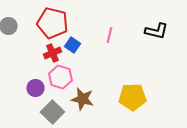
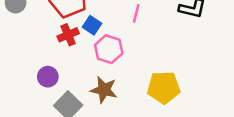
pink hexagon: (60, 77) -> (109, 49), moved

